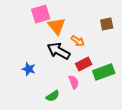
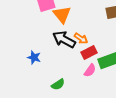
orange arrow: (78, 41) -> (81, 38), moved
pink semicircle: (74, 82) -> (90, 70), moved, turned 56

